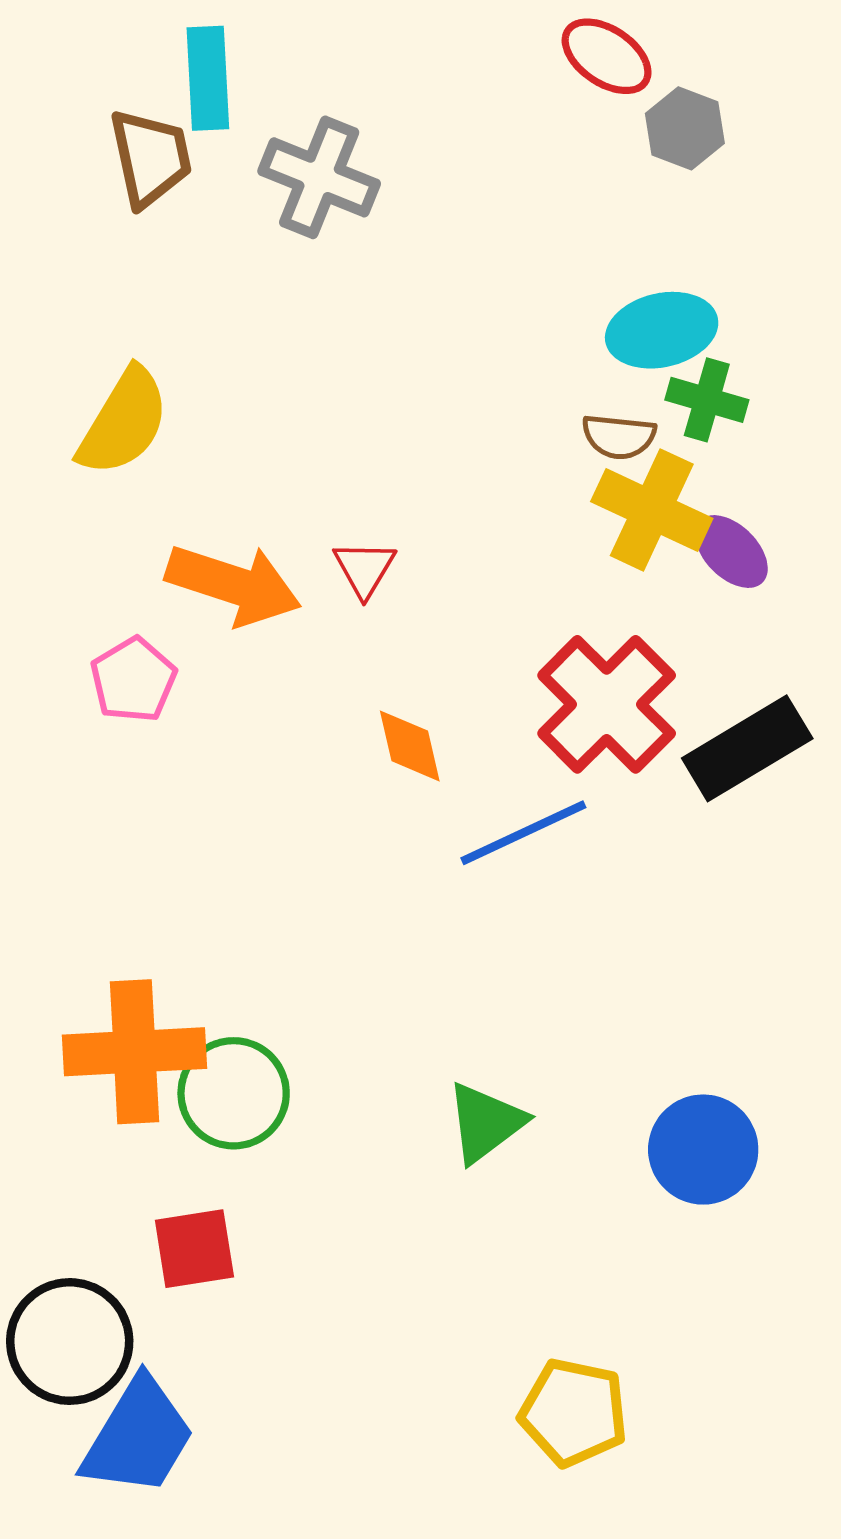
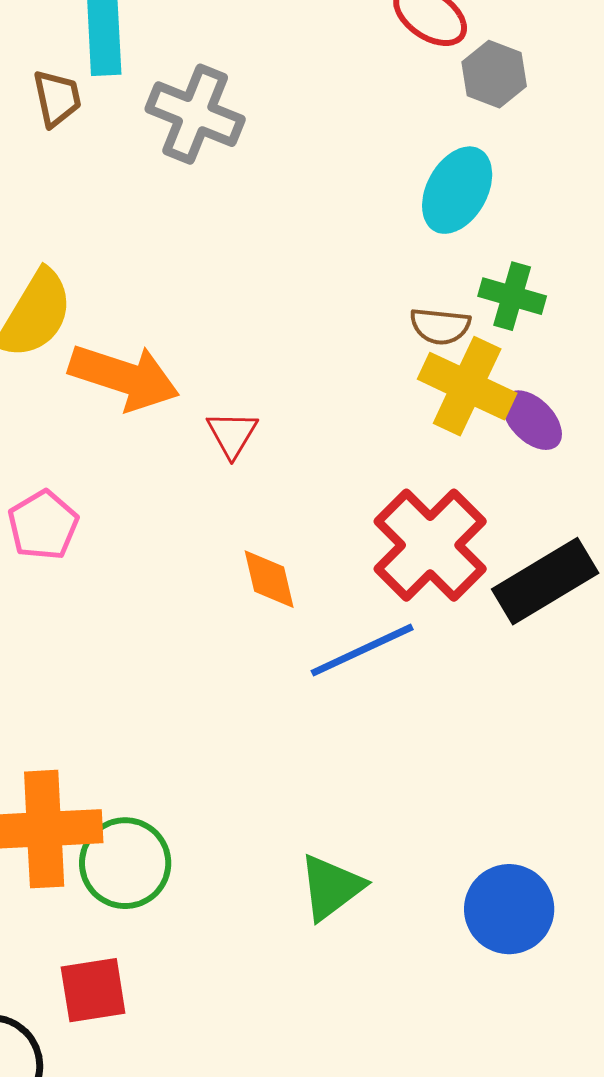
brown trapezoid: (150, 158) -> (57, 98), size x0.7
cyan ellipse: (662, 330) -> (457, 190), moved, turned -48
orange arrow: (234, 585) -> (124, 377), moved

